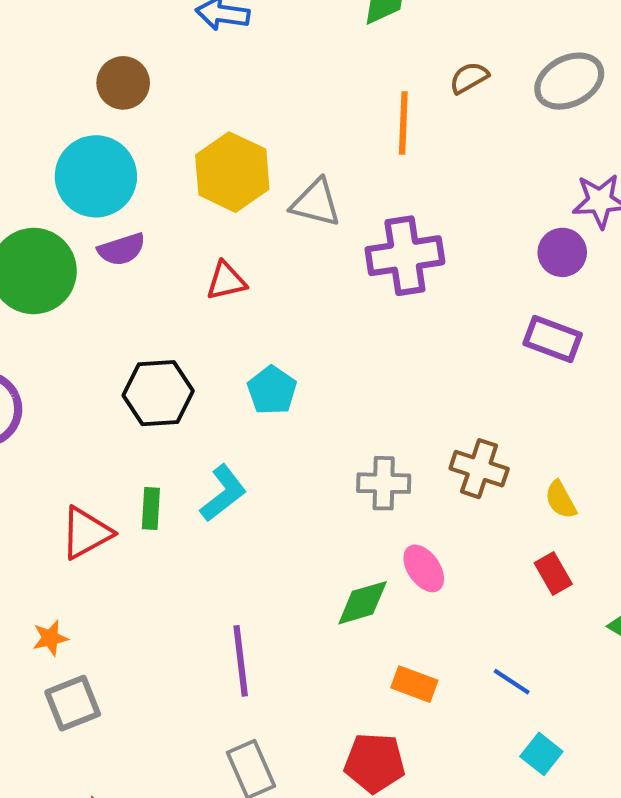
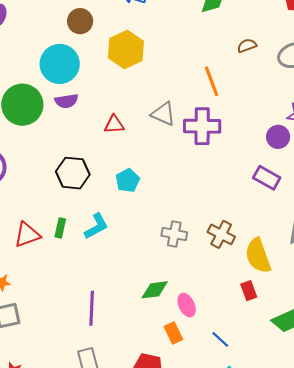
orange line: (403, 123) -> (212, 81), moved, turned -32
yellow hexagon: (232, 172) -> (126, 50), moved
gray triangle: (316, 203) -> (163, 114), moved
yellow semicircle: (561, 500) -> (258, 256), size x1.8
pink ellipse: (424, 568) -> (187, 305), moved
orange rectangle: (414, 684) -> (173, 333), turned 35

